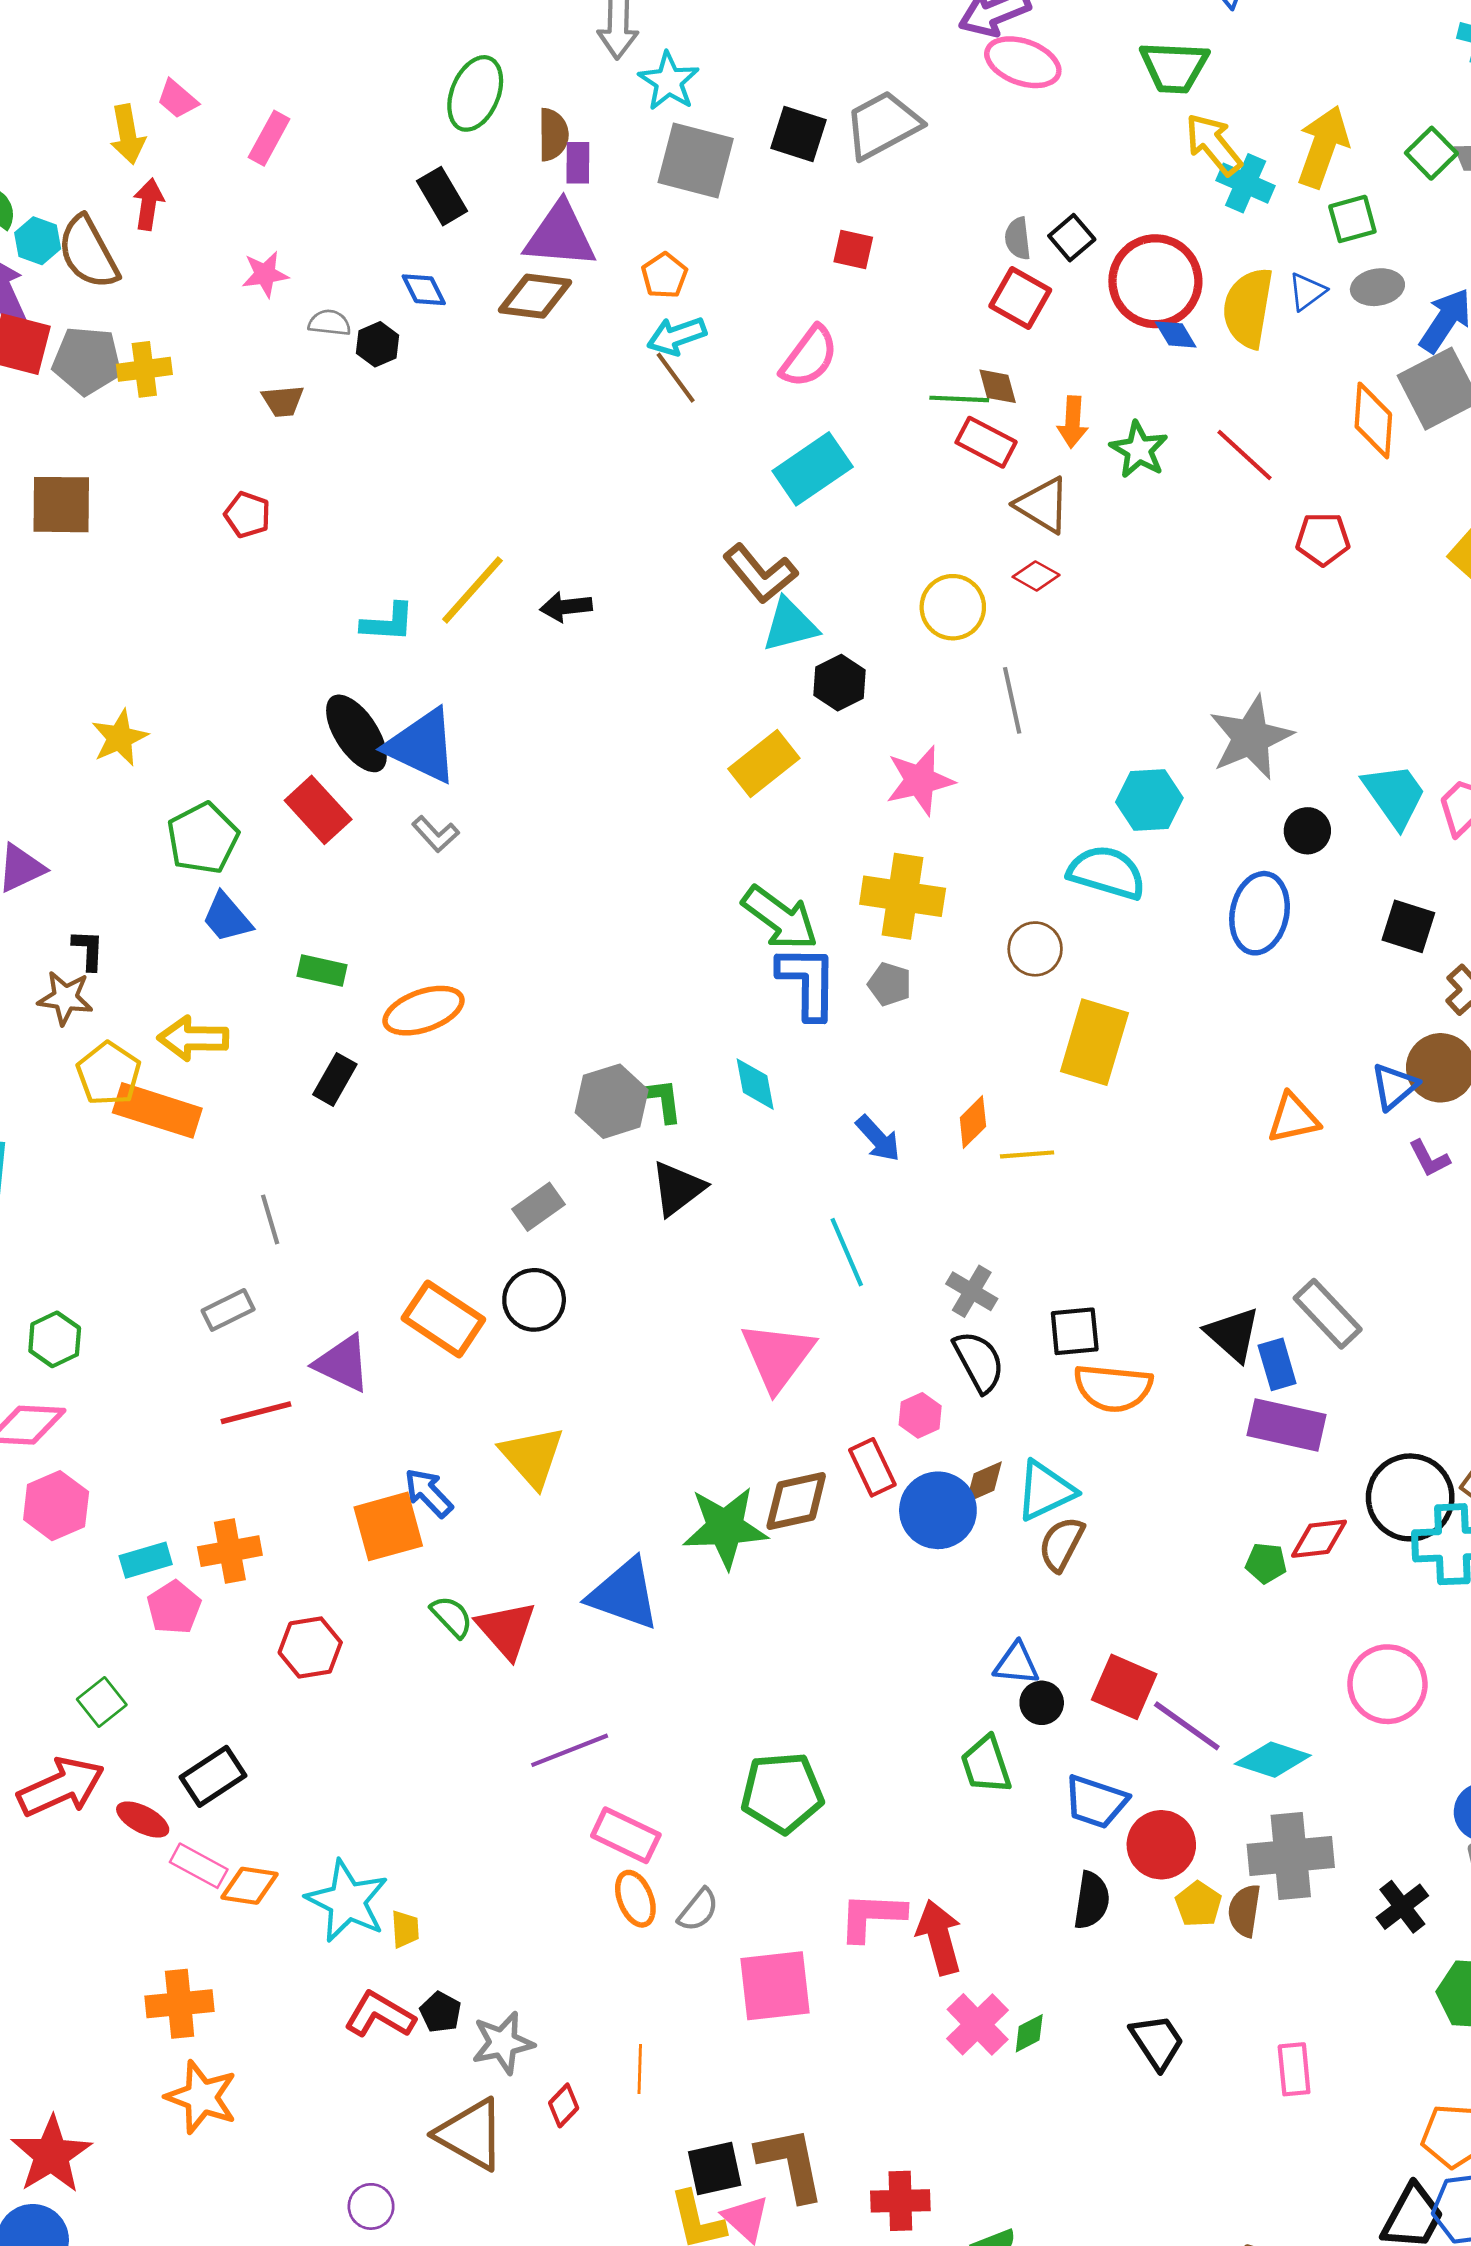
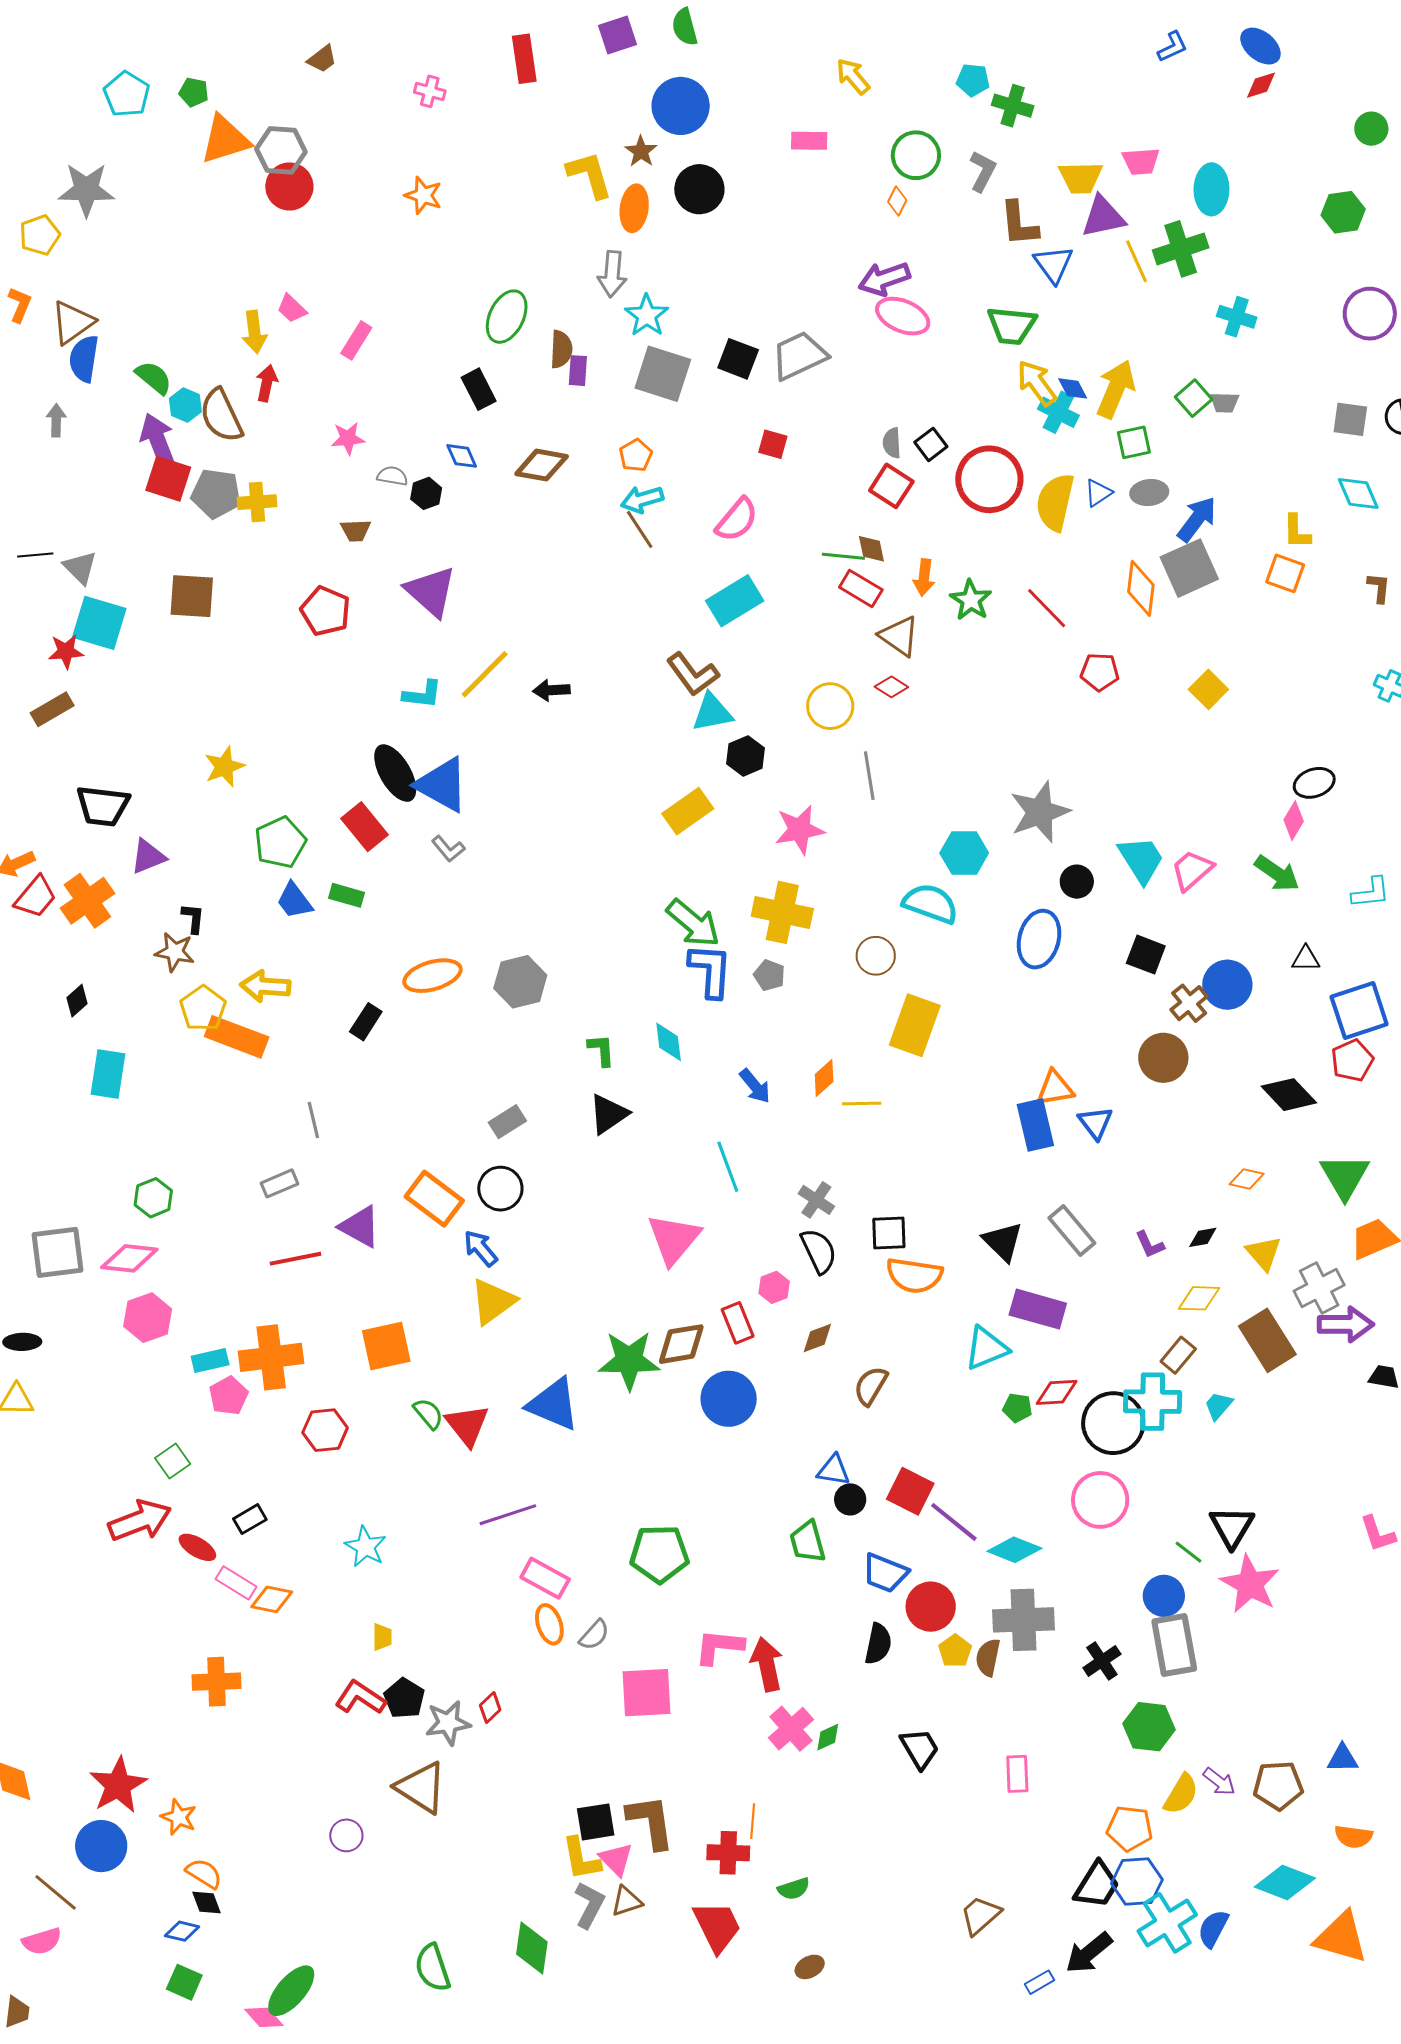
purple triangle: (560, 235) -> (431, 592), moved, turned 34
blue diamond: (1176, 334) -> (1073, 388), moved
red pentagon: (247, 515) -> (326, 611), size x1.5
green rectangle: (322, 971) -> (347, 895), moved
blue triangle: (1394, 1086) -> (1095, 1123), moved, turned -30
gray hexagon: (612, 1101) -> (520, 982), moved
purple L-shape: (1429, 1158) -> (1150, 1245), moved
blue rectangle: (1277, 1364) -> (1035, 1125), moved, size x1.4
yellow triangle: (532, 1457) -> (493, 1301), turned 32
cyan triangle: (1045, 1491) -> (986, 1348), moved
blue arrow: (428, 1493) -> (481, 1248), moved
black circle: (1410, 1497) -> (1113, 1423), moved
blue circle: (938, 1510) -> (729, 1399), moved
orange cross: (230, 1551) -> (271, 1357), size x1.4
black rectangle: (213, 1776) -> (250, 1519), size x0.7
cyan star: (347, 1901) -> (365, 1547), moved, size x0.7
black pentagon: (441, 2012) -> (404, 1698), size x1.4
orange line: (640, 2069) -> (753, 1821), moved
orange star: (201, 2097) -> (179, 1817), moved, size x0.7
red diamond: (564, 2105) -> (490, 1707), moved

